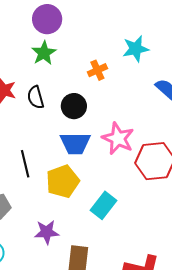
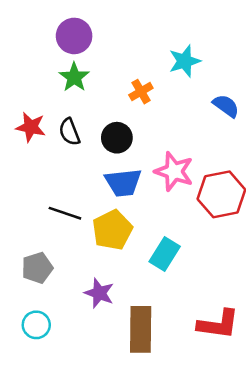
black line: (25, 164) -> (65, 213), turned -52
purple star: (47, 232) -> (99, 293), turned 30

